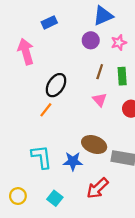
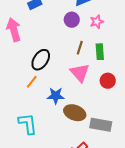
pink triangle: (100, 100) -> (80, 73), size x1.5
blue star: (73, 161) -> (56, 96), moved

